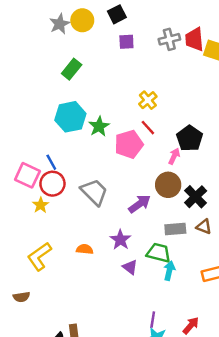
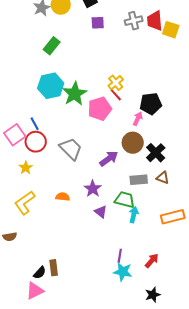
yellow cross: (148, 100) -> (116, 83), moved
green star: (99, 126) -> (75, 94), size x1.4
black pentagon: (190, 138) -> (151, 104), turned 30
pink square: (27, 175) -> (15, 135), turned 30
yellow star: (41, 205) -> (26, 168), moved

